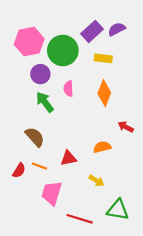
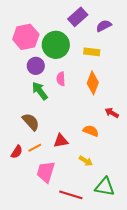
purple rectangle: (92, 31) -> (78, 17), moved
orange semicircle: (102, 147) -> (91, 131), turned 35
orange line: (39, 166) -> (35, 148), turned -48

